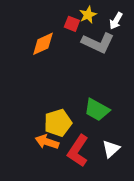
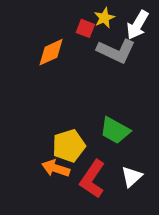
white arrow: (116, 21) -> (138, 25), size x1.4

